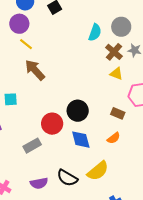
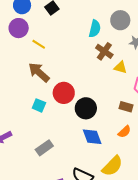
yellow line: (26, 44) -> (39, 44), moved
brown cross: (114, 52) -> (104, 51), moved
cyan square: (11, 99) -> (39, 105), moved, turned 32
red circle: (52, 124) -> (64, 93), moved

